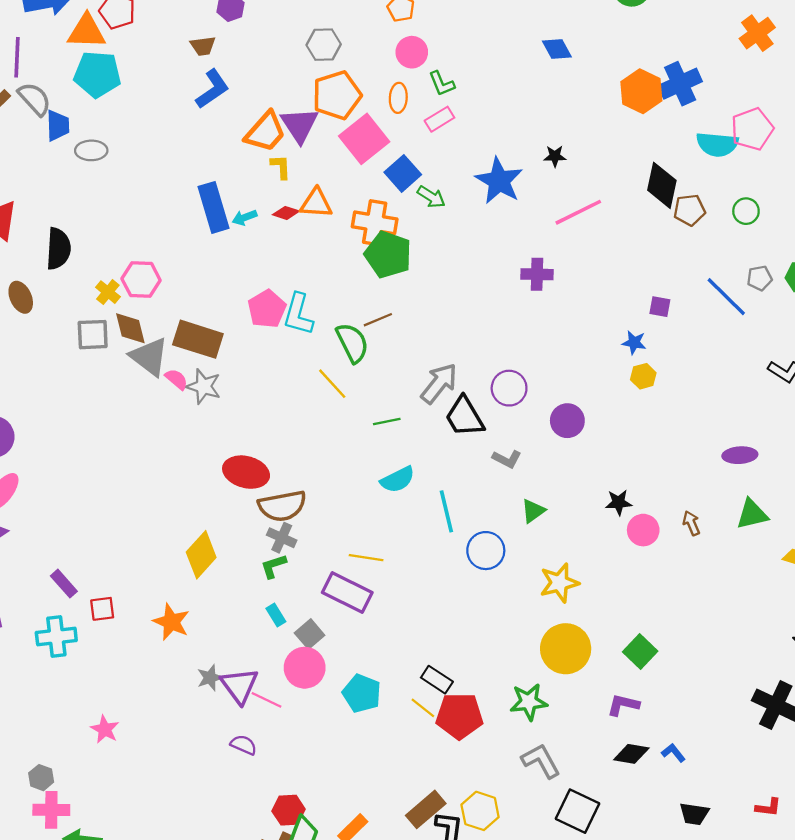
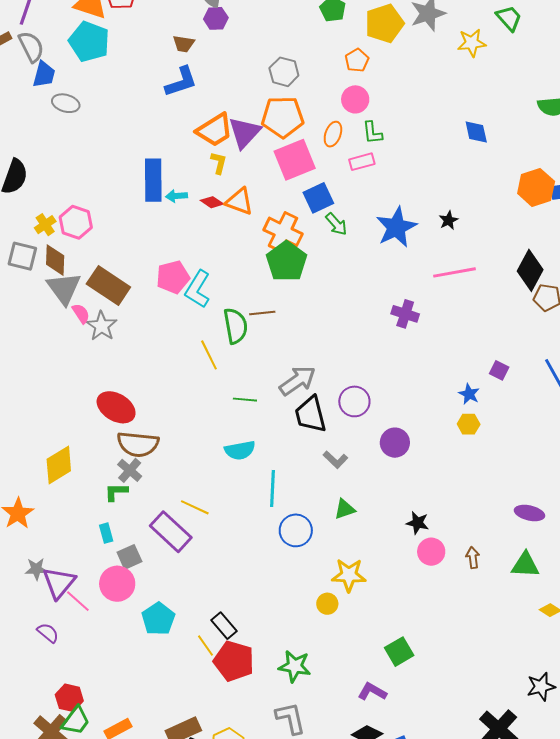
black star: (555, 156) -> (449, 220), turned 30
yellow circle: (566, 649) -> (327, 604), moved, size x0.5

